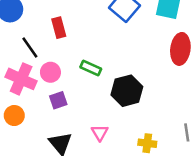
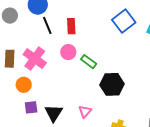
black line: (30, 47) -> (47, 25), moved
pink circle: (50, 72) -> (68, 52), moved
purple square: (58, 100) -> (31, 107), moved

